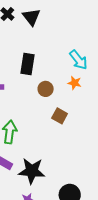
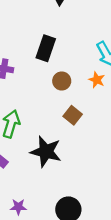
black star: (32, 171) -> (46, 152), moved

